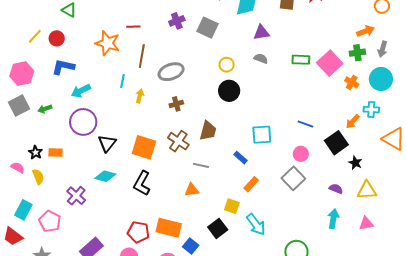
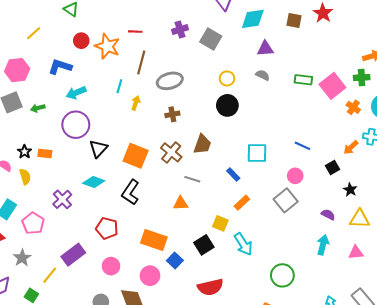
red circle: (57, 38) -> (81, 41), moved
black square: (336, 143) -> (333, 168), size x0.6
red pentagon: (138, 232) -> (107, 228), moved

